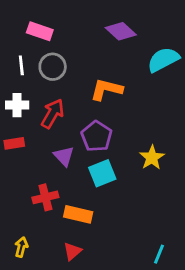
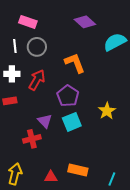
orange L-shape: (106, 89) -> (75, 63), turned 55
purple triangle: (64, 156) -> (45, 121), moved
orange rectangle: (78, 214) -> (78, 170), moved
yellow arrow: (21, 247) -> (15, 174), size x1.5
red triangle: (72, 251) -> (51, 177), turned 40

